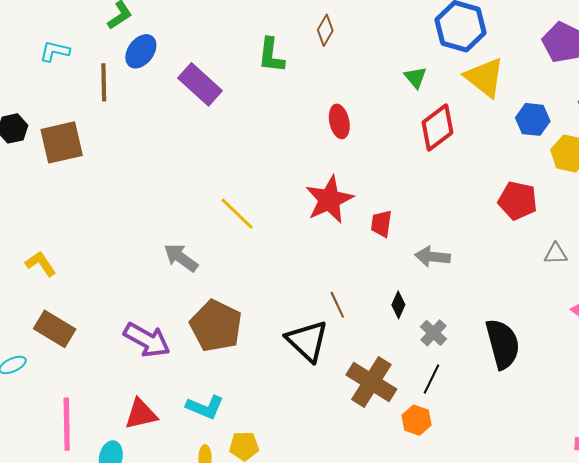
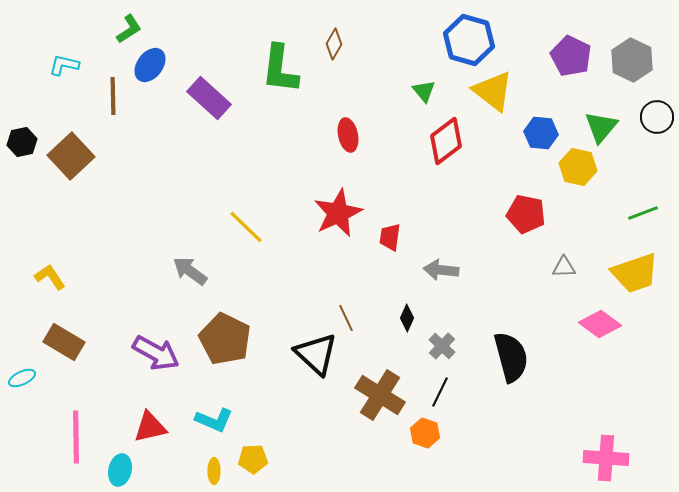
green L-shape: (271, 55) -> (280, 69), size x1.4
brown square: (62, 142) -> (71, 156), turned -30

